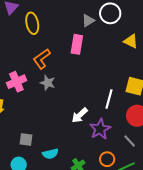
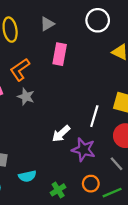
gray triangle: (88, 21) -> (47, 24), moved
purple star: (100, 129) -> (84, 150), turned -30

